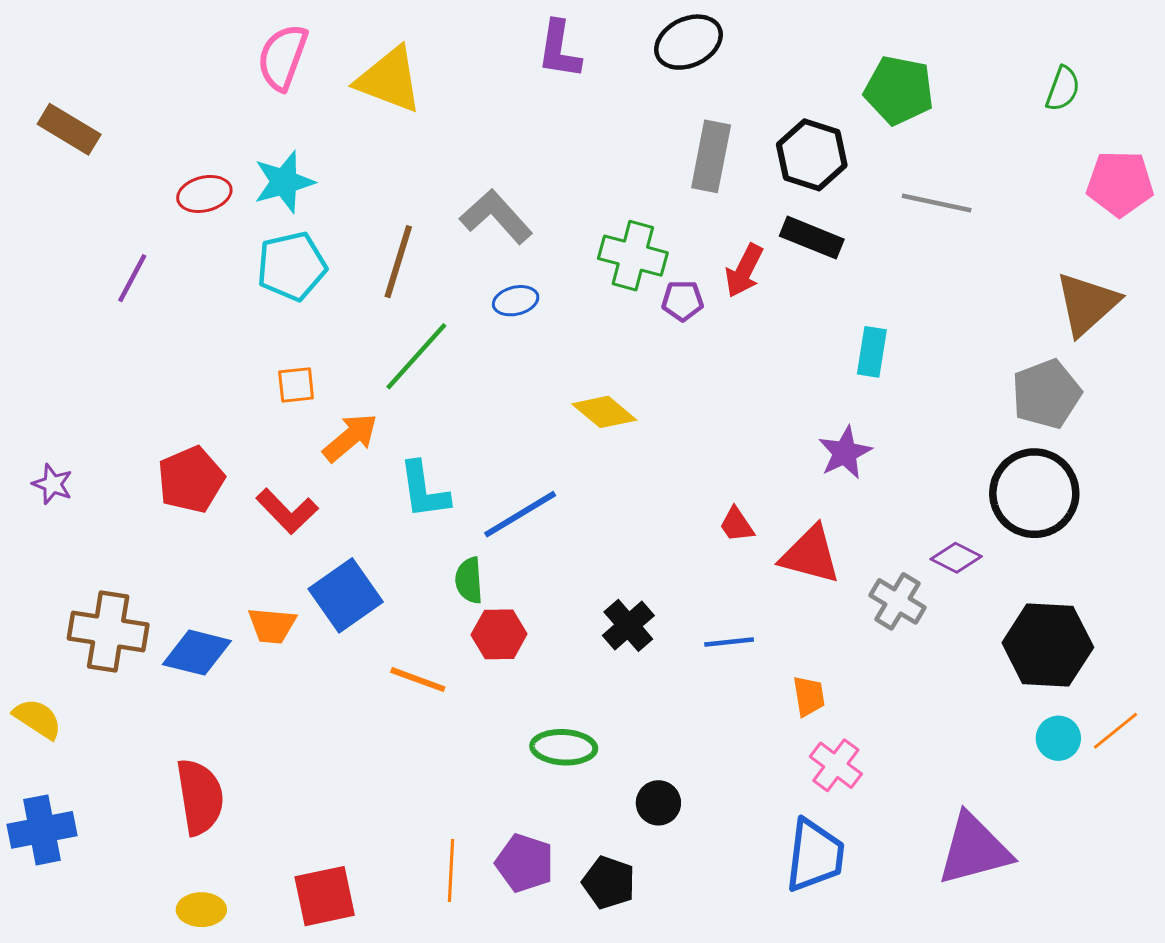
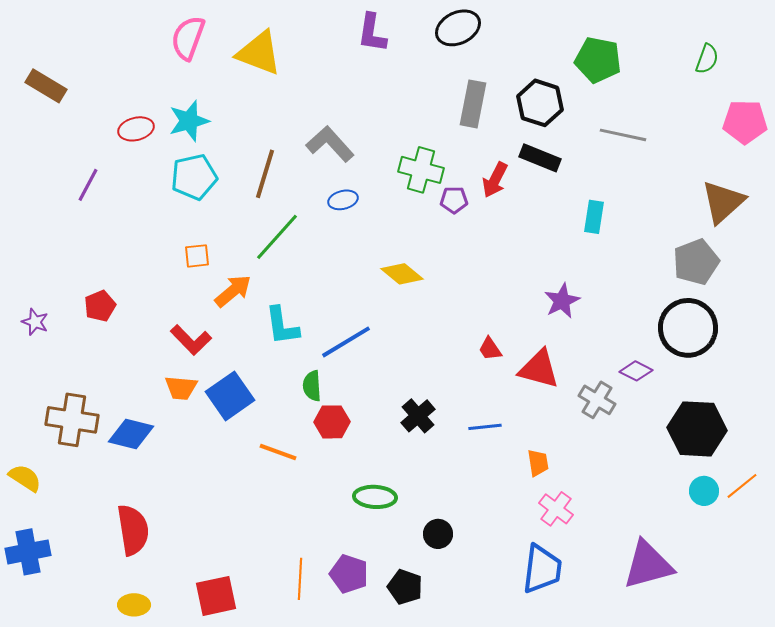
cyan rectangle: (872, 352) -> (594, 217), moved
red pentagon: (191, 480) -> (100, 306), moved, size x0.7
orange trapezoid: (272, 625) -> (181, 388), moved

